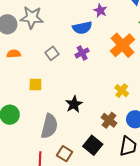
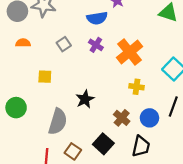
orange cross: (122, 45) -> (130, 52), moved
purple cross: (82, 53) -> (96, 45), turned -32
yellow cross: (122, 91) -> (136, 87), turned -32

